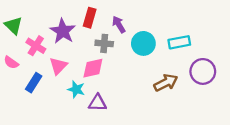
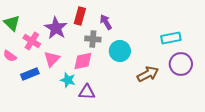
cyan rectangle: (179, 42) -> (171, 38), moved
cyan circle: (143, 43) -> (120, 51), moved
blue rectangle: (34, 83) -> (30, 74), turned 36

